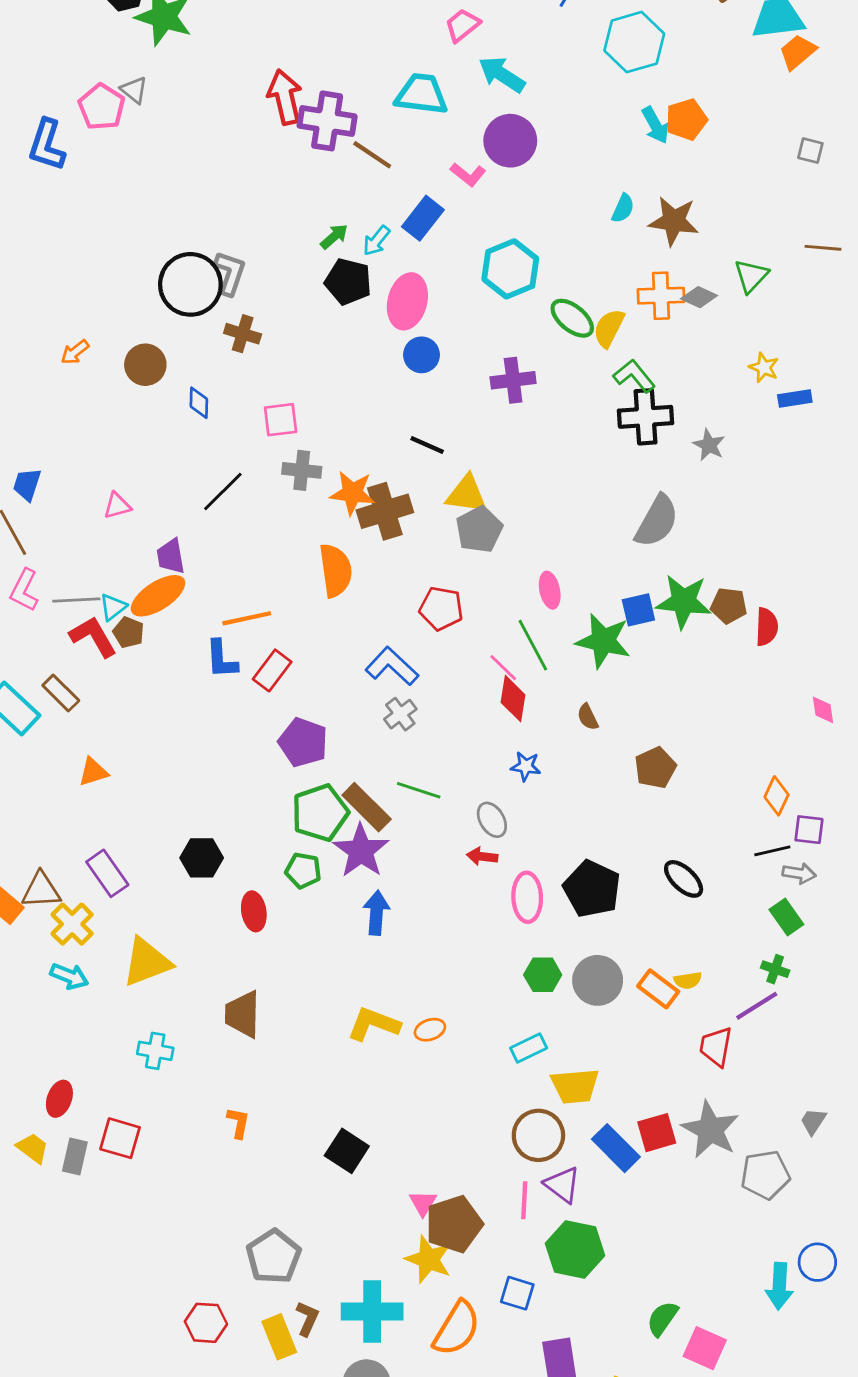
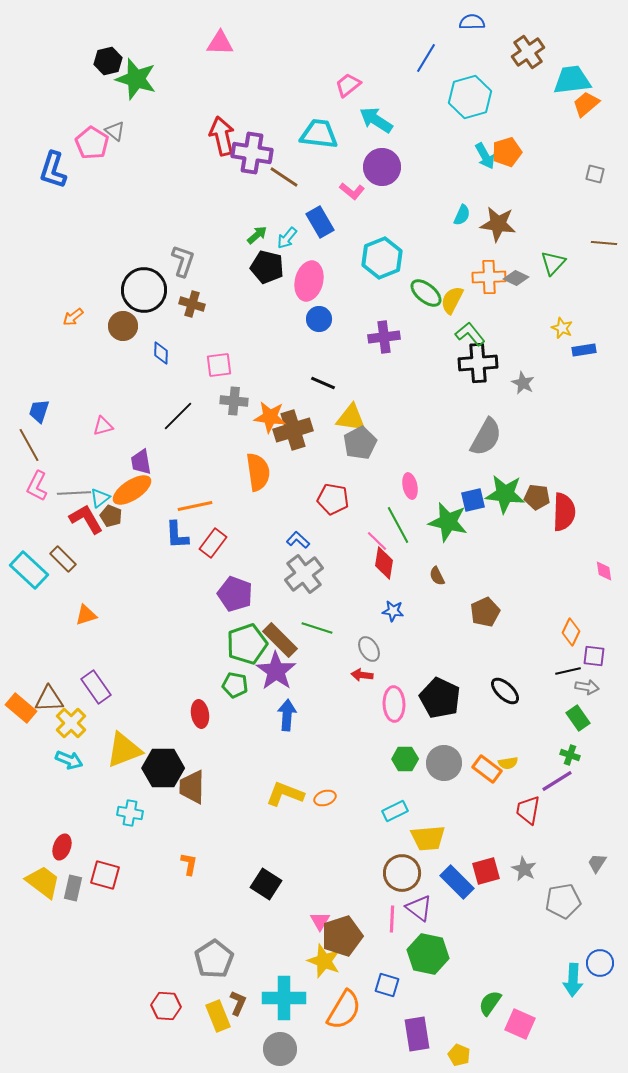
blue rectangle: (423, 218) -> (320, 222), turned -68
black circle: (190, 284) -> (144, 290), moved
red semicircle: (767, 627) -> (564, 512), size x1.4
blue L-shape: (392, 666) -> (298, 540), size x0.6
gray cross: (400, 714) -> (304, 574), size x1.6
black hexagon: (202, 858) -> (163, 768), moved, size x1.4
gray star: (710, 1130) -> (524, 869), size x0.6
yellow trapezoid: (33, 1148) -> (43, 882), size x1.5

